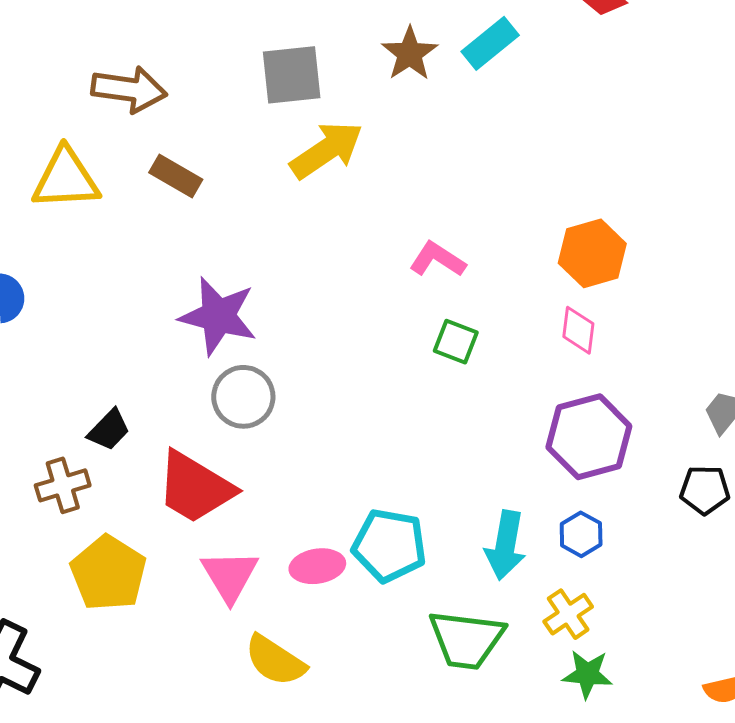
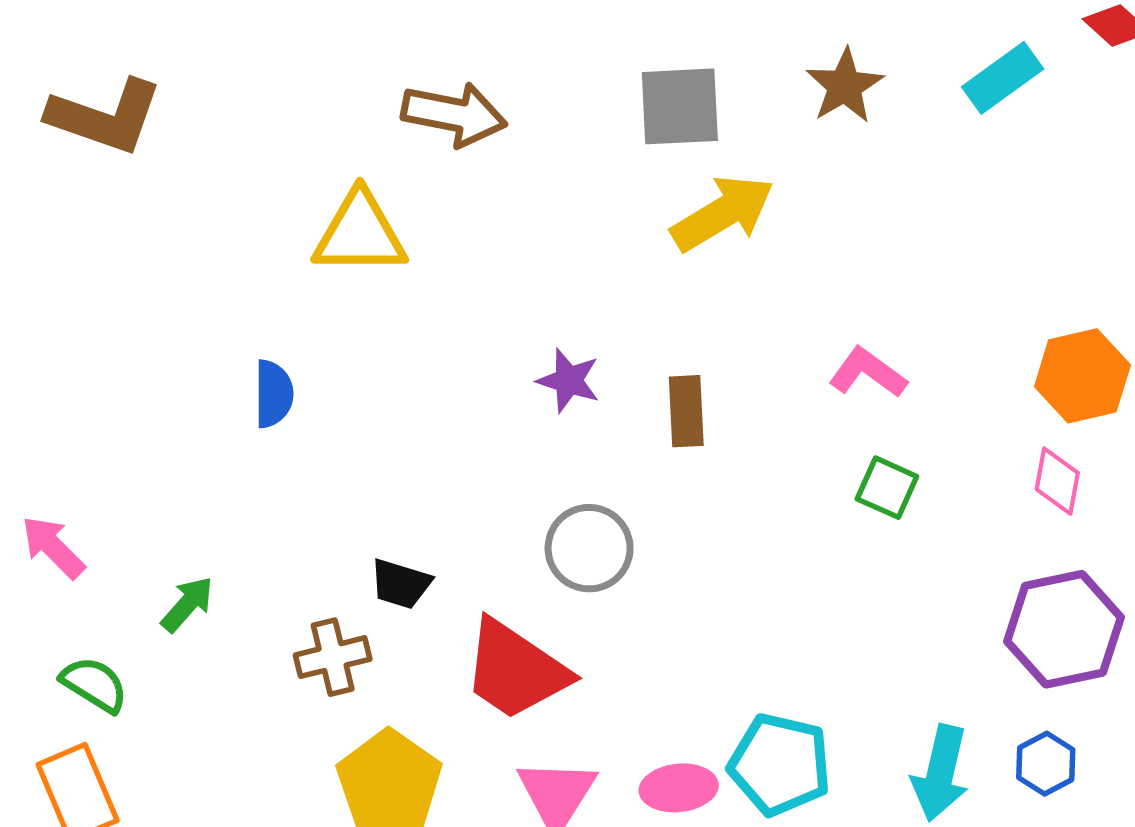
cyan rectangle: (490, 43) -> (1003, 78), moved
brown rectangle: (176, 176) -> (686, 411), moved, turned 54
purple star: (218, 316) -> (569, 381), moved, size x0.6
black trapezoid: (109, 430) -> (401, 584), turned 60

